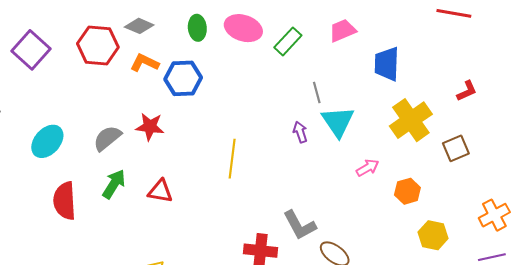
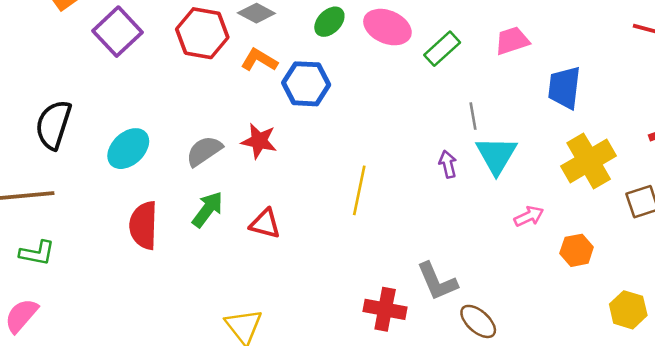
green ellipse: (197, 28) -> (329, 22), turned 45
yellow hexagon: (433, 235) -> (628, 310), moved

